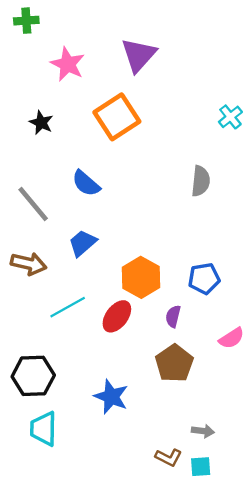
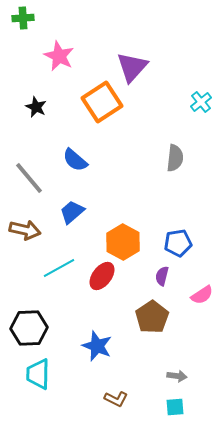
purple triangle: (139, 55) -> (132, 67), moved
purple semicircle: (173, 316) -> (162, 276), moved
brown L-shape: (168, 457) -> (116, 399), moved

